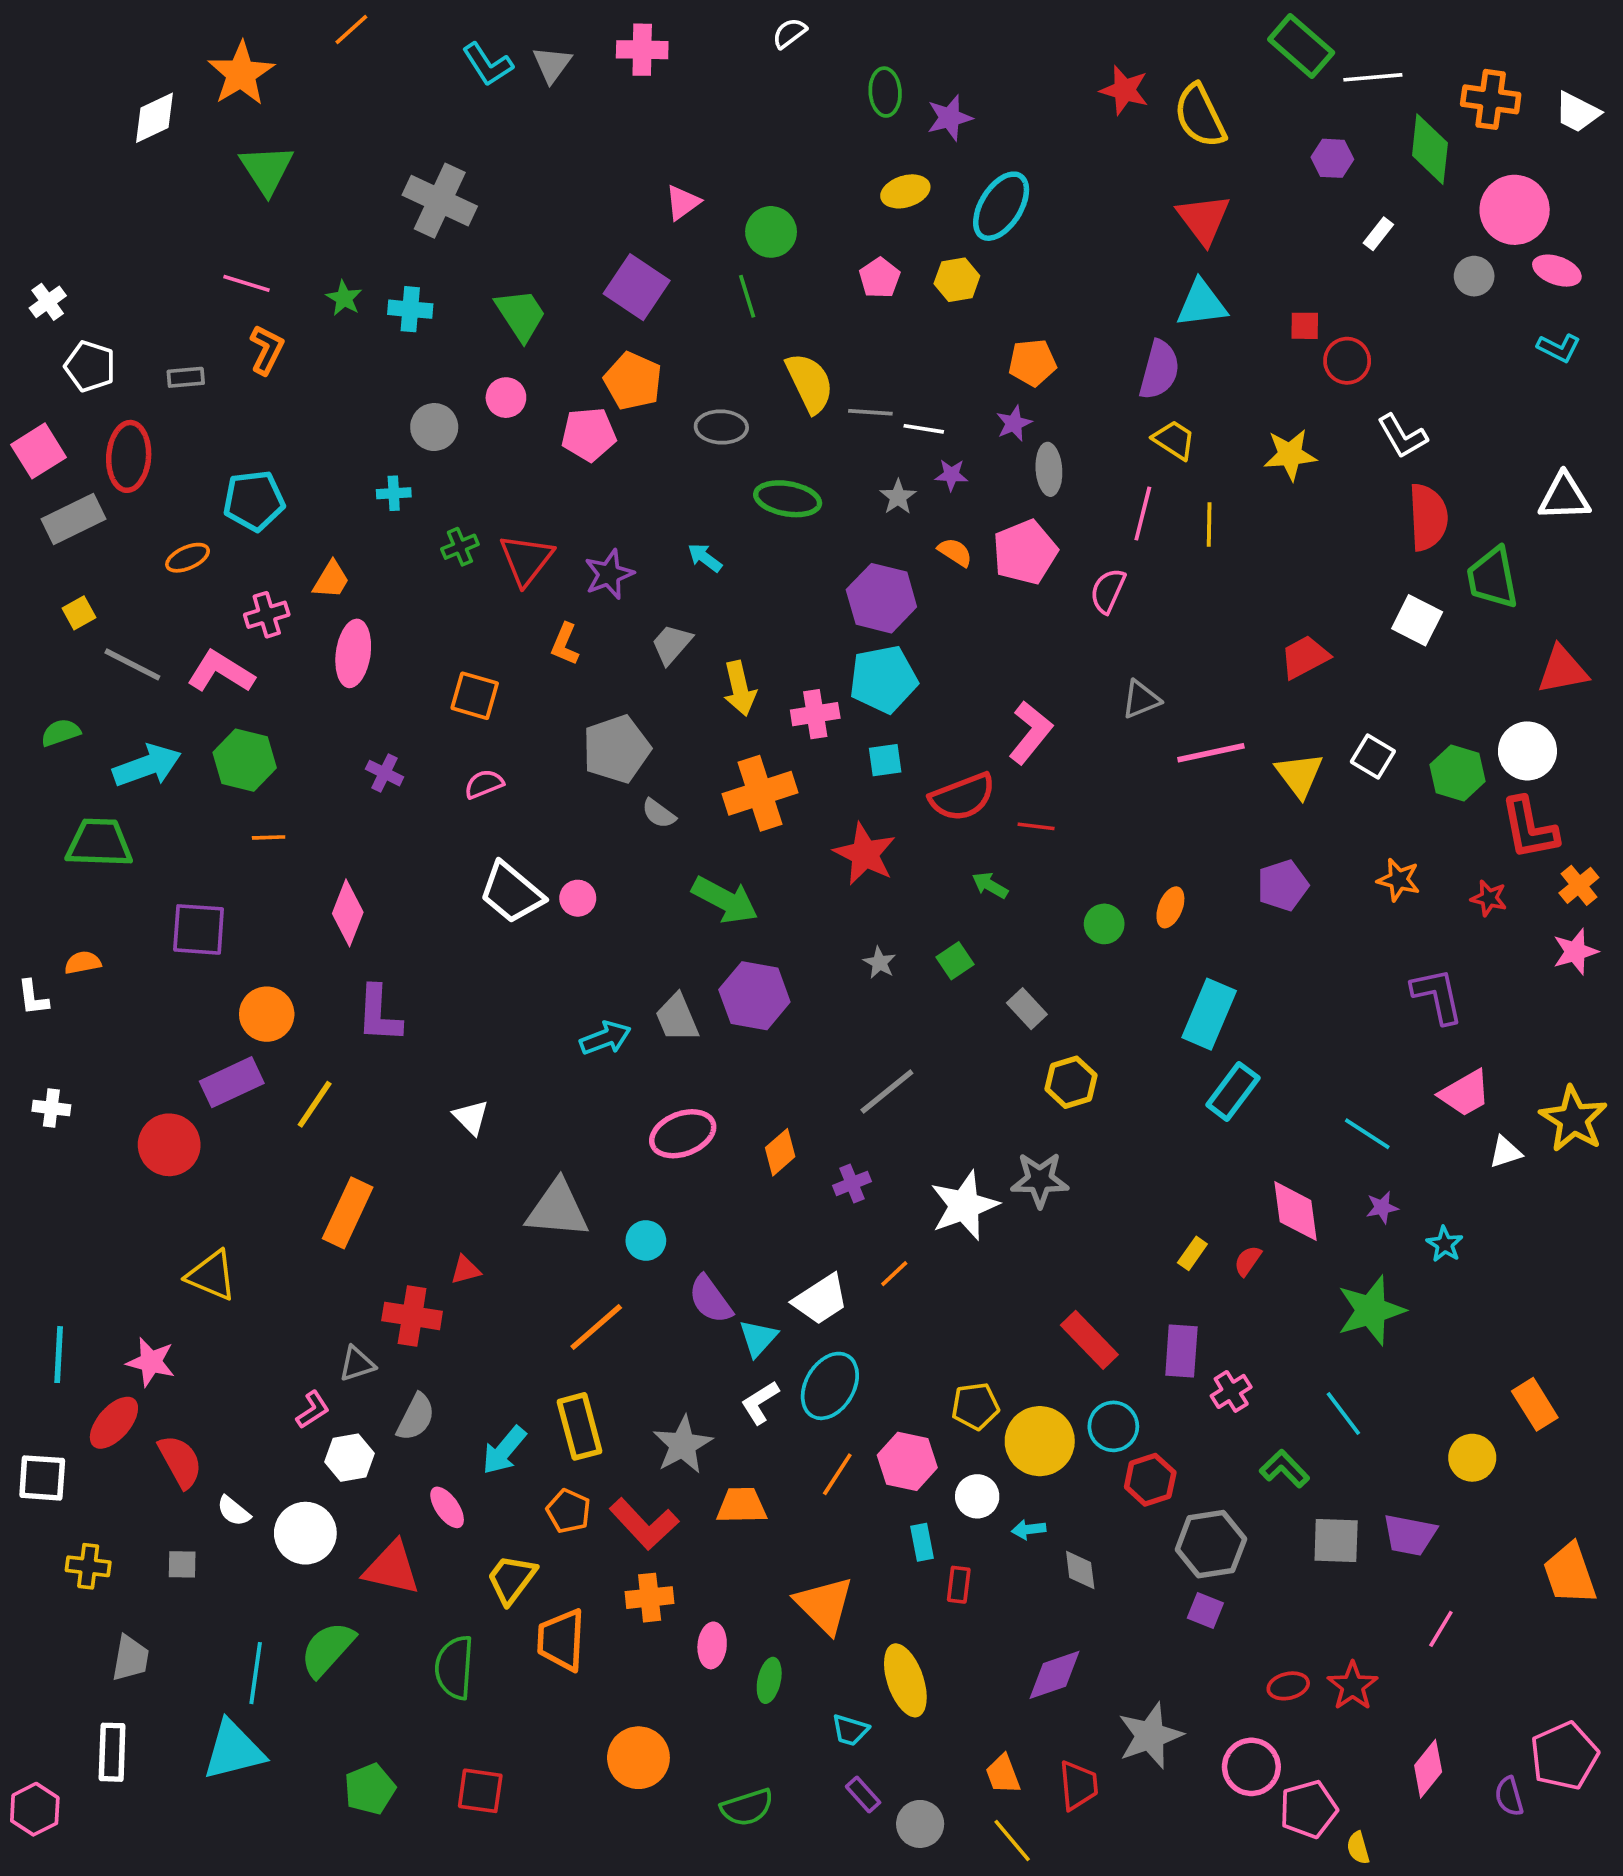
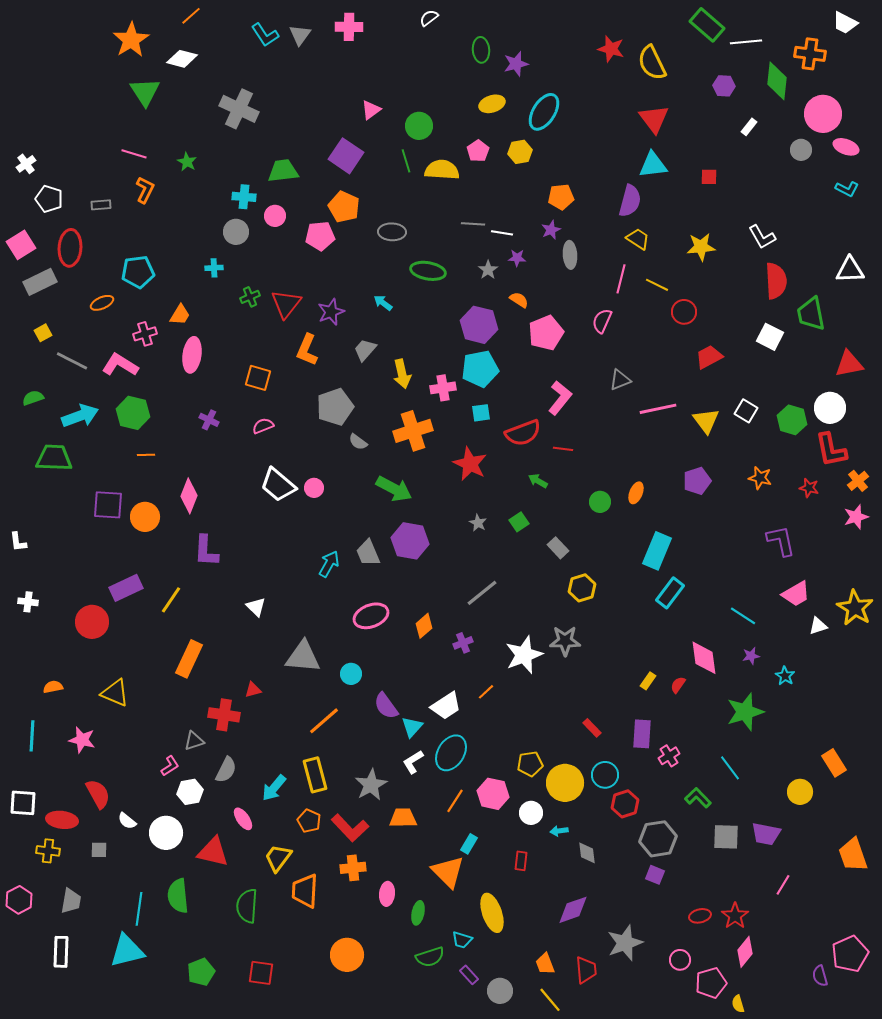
white trapezoid: (1577, 112) -> (845, 23), moved
white diamond: (154, 118) -> (182, 59), moved, turned 40
cyan cross: (410, 309) -> (244, 197), moved
green trapezoid: (521, 315) -> (283, 171), turned -64
red circle: (1347, 361) -> (684, 312), moved
yellow semicircle: (810, 383) -> (442, 170), moved, turned -60
yellow line: (1209, 525) -> (657, 285), turned -65
pink pentagon: (1025, 552) -> (546, 333), moved
orange L-shape: (565, 644) -> (307, 350), size x1.4
orange semicircle: (83, 963) -> (53, 687), moved
orange circle: (267, 1014) -> (145, 517), moved
cyan arrow: (605, 1038) -> (329, 564), turned -40
red rectangle: (1089, 1340) -> (592, 728), size x0.6
red ellipse: (114, 1423) -> (62, 820), moved, turned 56
cyan rectangle: (922, 1542) -> (469, 844), moved, turned 42
green semicircle: (327, 1649) -> (178, 896), turned -48
pink circle: (1251, 1767) -> (680, 960), size x0.7
pink diamond: (1428, 1769) -> (745, 952), moved
green semicircle: (747, 1807) -> (430, 957), moved
pink hexagon: (35, 1809) -> (19, 900), moved

